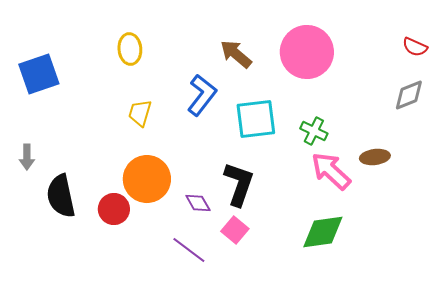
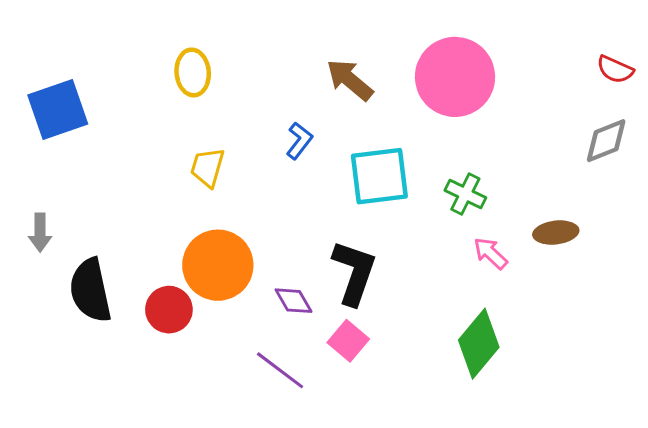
blue L-shape: (202, 95) -> (299, 141), size x0.6
pink arrow: (331, 171) -> (491, 253), size x0.6
green diamond: (323, 232) -> (479, 344), turned -42

